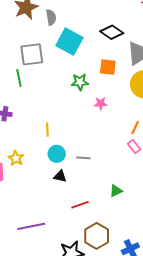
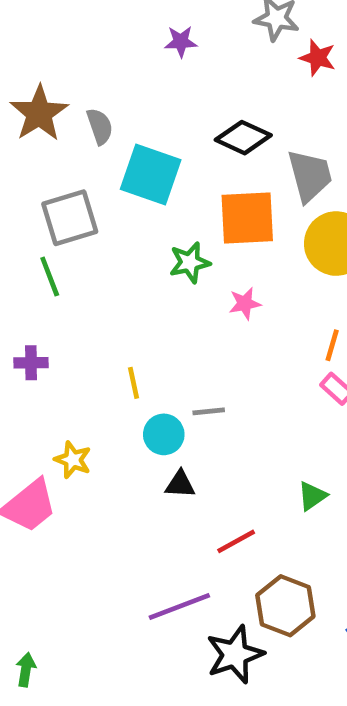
orange square: (108, 67) -> (247, 218), size x1.5
gray line: (83, 158) -> (209, 411), moved
purple line: (31, 226) -> (179, 607), moved

